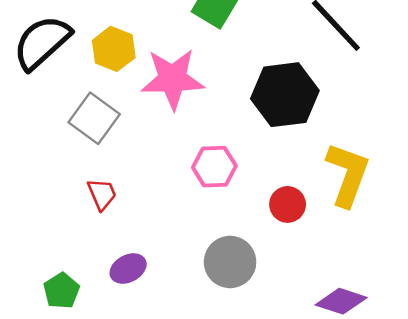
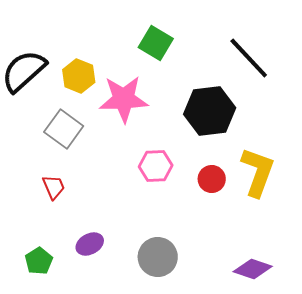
red trapezoid: (102, 194) -> (54, 187), moved
red circle: (288, 204) -> (212, 179), moved
gray circle: (230, 262) -> (158, 257), moved

